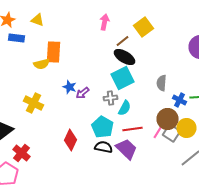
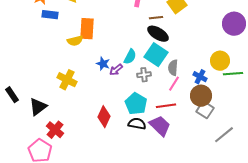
brown line: (122, 41) -> (156, 18), turned 32
cyan square: (122, 78) -> (156, 55), turned -30
gray semicircle: (162, 83) -> (173, 68), moved
blue cross: (180, 100) -> (200, 77), moved
cyan semicircle: (124, 108) -> (130, 57), moved
yellow circle: (186, 128) -> (220, 61), moved
pink line: (158, 131) -> (174, 84), moved

